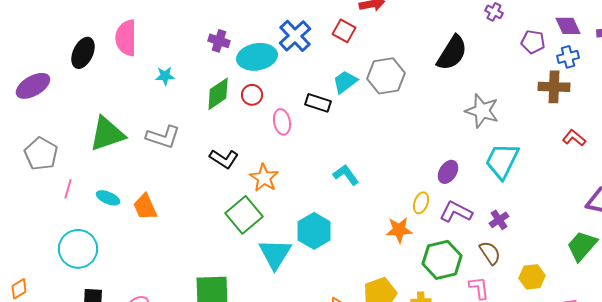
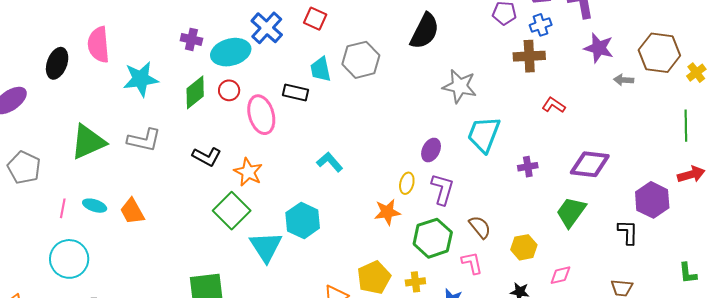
cyan star: (165, 76) -> (141, 79), size x1.8
cyan trapezoid: (345, 82) -> (321, 69), turned -60
pink ellipse: (282, 122) -> (261, 115), size x1.5
pink line: (68, 189) -> (63, 208), moved
purple L-shape: (456, 212) -> (442, 189), turned 84
purple cross: (499, 220) -> (528, 167), moved, turned 30

